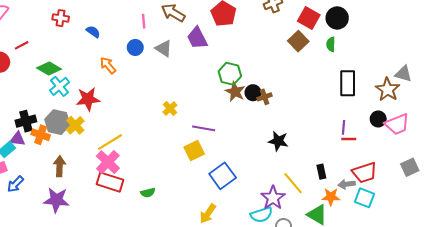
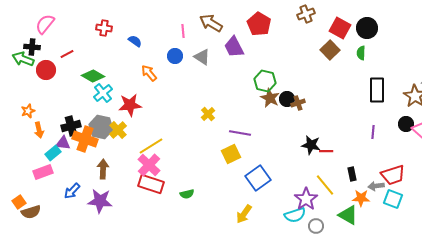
orange cross: (41, 135) -> (85, 139), size x1.4
red line: (349, 139) -> (326, 151), moved
blue arrow: (15, 184) -> (72, 191), moved

